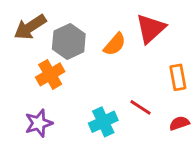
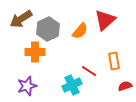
orange cross: (50, 74) -> (35, 52), turned 30
orange rectangle: (178, 77) -> (114, 61), moved
red line: (141, 107) -> (89, 71), moved

